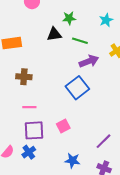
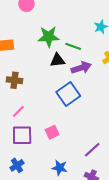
green star: (69, 18) -> (49, 37), moved, size x1.5
black triangle: (54, 34) -> (57, 60), moved
pink line: (29, 107) -> (18, 111), turned -48
blue cross: (29, 152) -> (17, 165), moved

